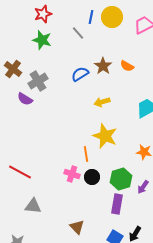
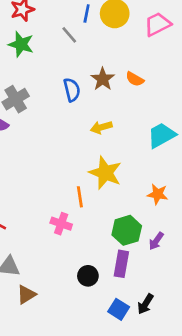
blue semicircle: (80, 74) -> (72, 90), turned 108
black circle: (92, 177) -> (88, 276), moved
brown triangle: (77, 227) -> (26, 295), moved, turned 42

